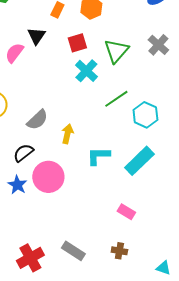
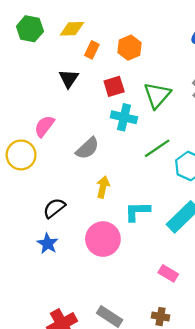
pink semicircle: (14, 53) -> (44, 126), moved
cyan cross: (86, 71) -> (124, 117), turned -30
gray semicircle: (37, 120) -> (87, 148), moved
pink circle: (48, 177) -> (103, 239), moved

